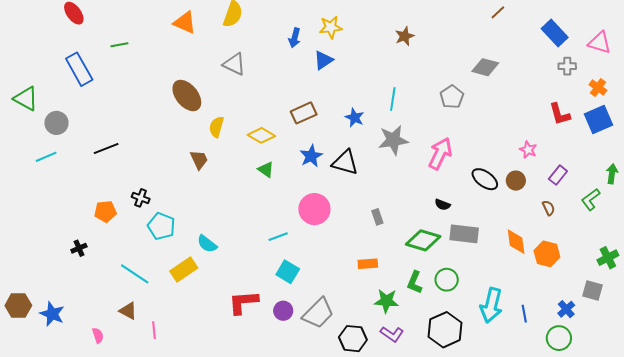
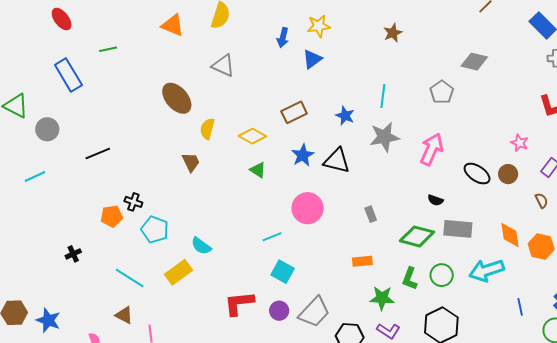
cyan line: (46, 157) -> (35, 176), moved
orange pentagon: (105, 212) -> (112, 216), moved
cyan arrow: (491, 305) -> (487, 270), moved, turned 60

